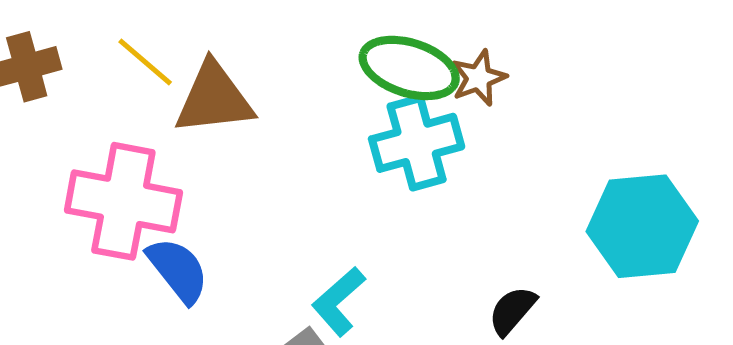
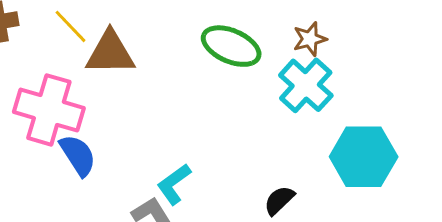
brown star: (479, 78) -> (310, 39), moved
cyan cross: (417, 143) -> (306, 85), moved, turned -38

